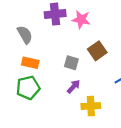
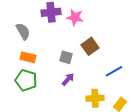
green pentagon: (28, 88) -> (26, 80), turned 30
yellow cross: (91, 106) -> (95, 98), moved

